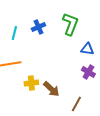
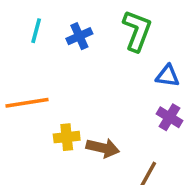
cyan line: (14, 33) -> (36, 31), moved
brown arrow: (51, 89) -> (103, 148), turned -30

